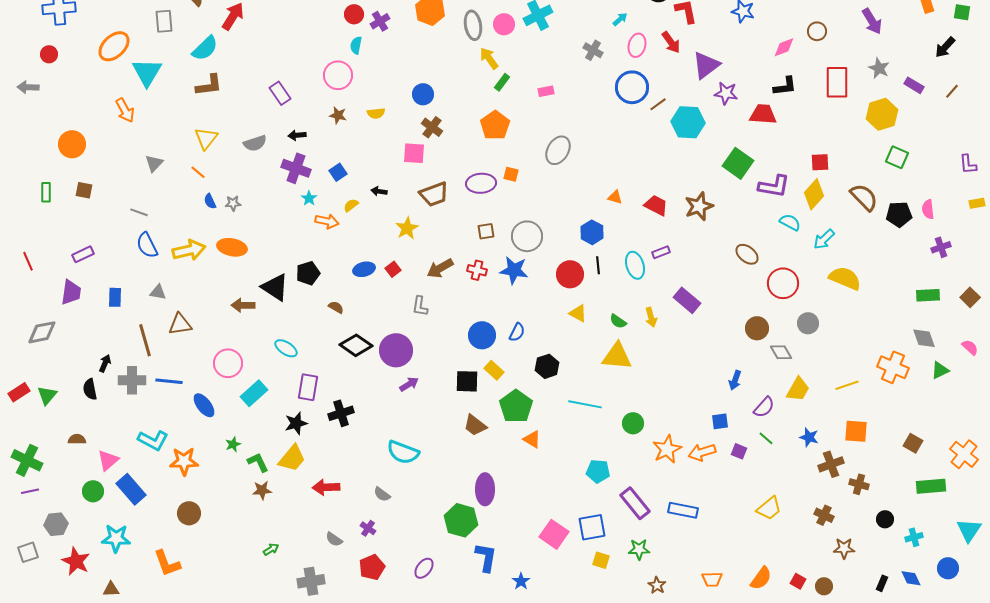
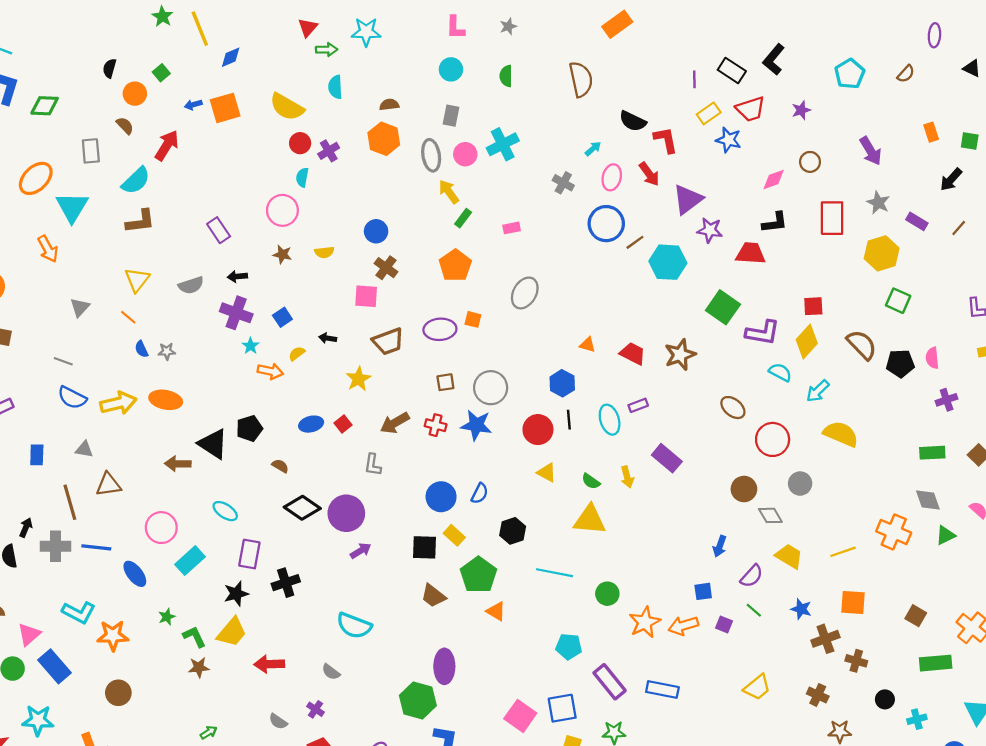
blue semicircle: (147, 245) -> (72, 398), turned -36
yellow trapezoid: (798, 389) -> (789, 556), turned -88

